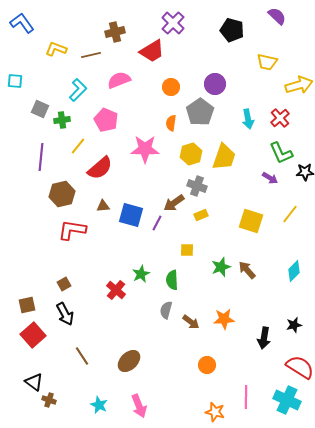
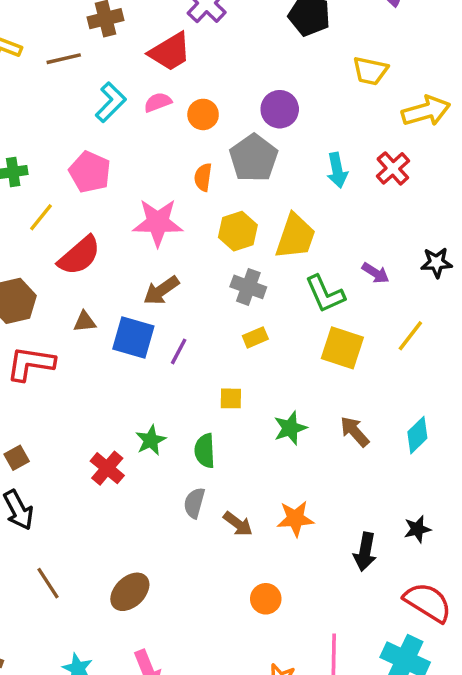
pink semicircle: (119, 80) -> (158, 102), moved, size x0.7
cyan L-shape: (78, 90) -> (111, 102), moved
green L-shape: (281, 153) -> (325, 294), moved
brown arrow: (174, 203) -> (161, 290), moved
brown arrow: (247, 270) -> (355, 432), moved

